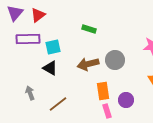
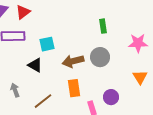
green rectangle: (89, 29) -> (103, 26), moved, turned 64
cyan square: (53, 47) -> (47, 44), moved
orange rectangle: (103, 91) -> (74, 88), moved

